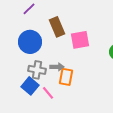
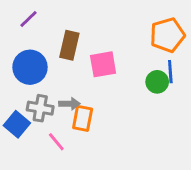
brown rectangle: (57, 27) -> (69, 45), turned 36
blue square: (30, 86) -> (17, 124), moved

